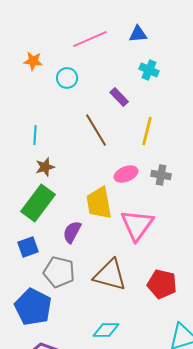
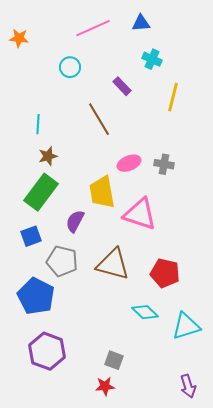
orange star: (33, 61) -> (19, 38), moved
yellow line: (147, 131) -> (173, 97), moved
pink triangle: (137, 225) -> (140, 214), turned -48
cyan diamond: (106, 330) -> (145, 312), moved, turned 44

